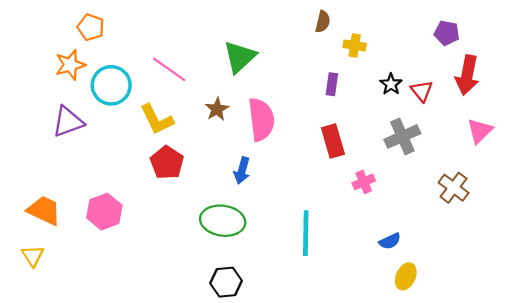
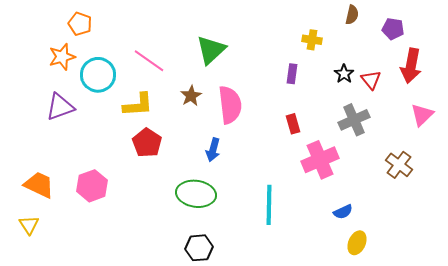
brown semicircle: (323, 22) -> (352, 15), moved
yellow L-shape: (157, 119) -> (138, 105), turned -68
red rectangle: (333, 141) -> (293, 124), size x0.7
pink cross: (364, 182) -> (320, 160), size x1.8

